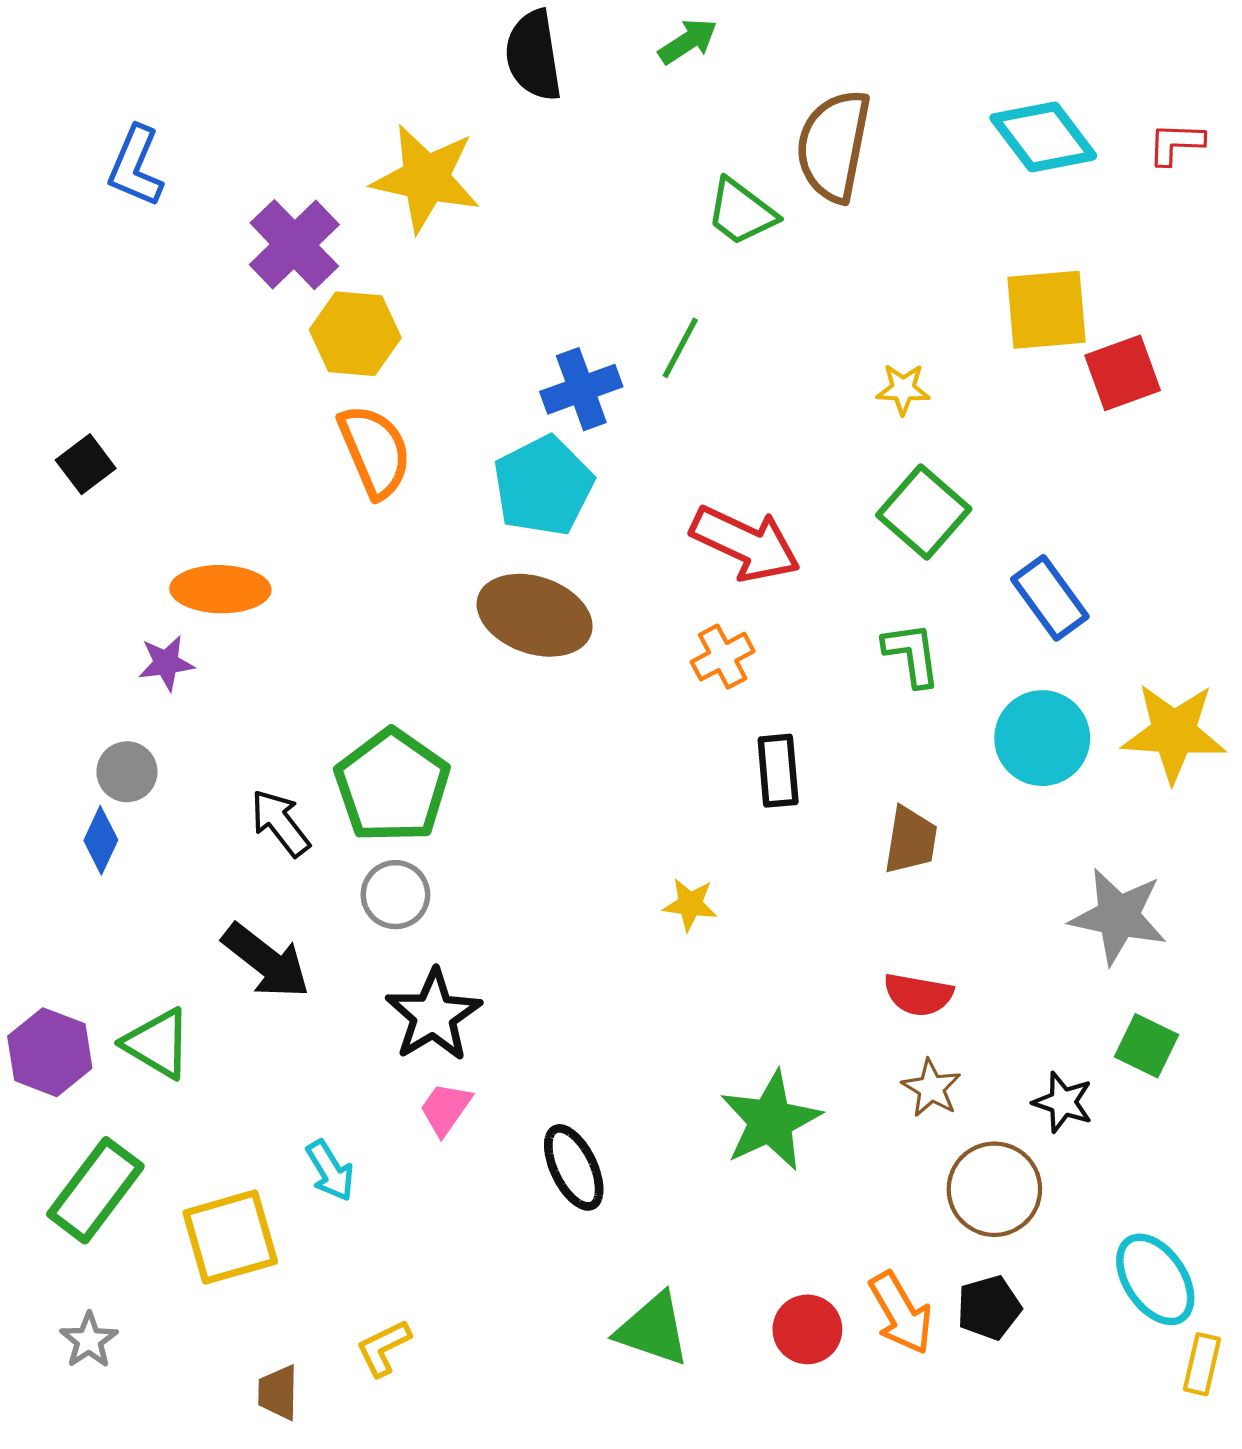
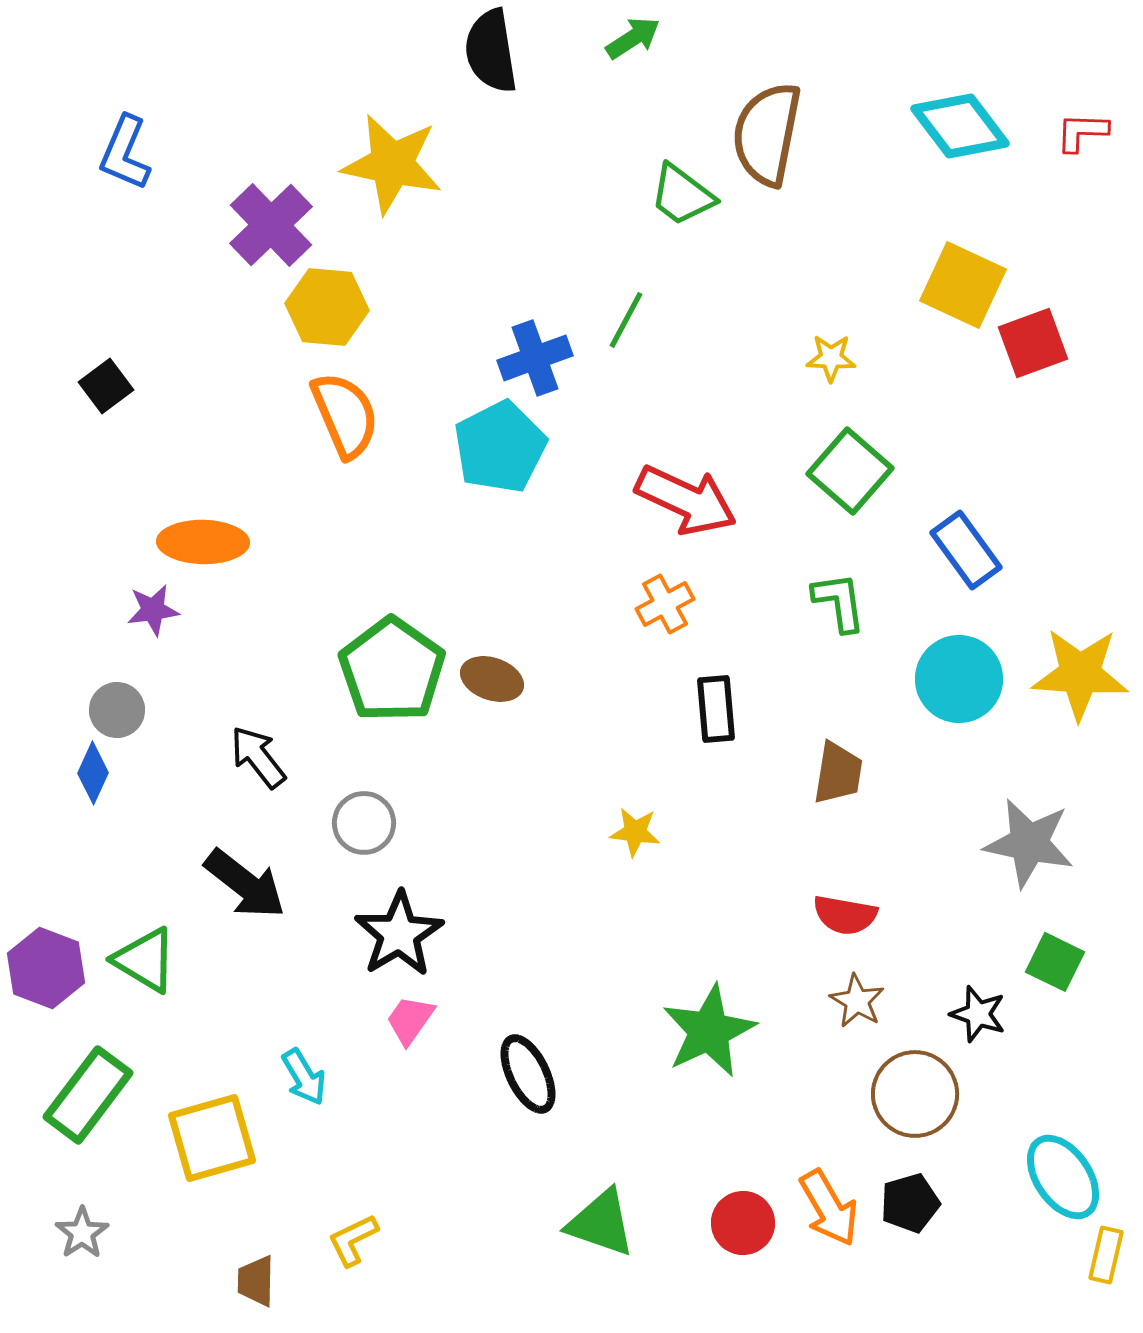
yellow square: (1047, 310) -> (963, 285), turned 30
black square: (86, 464) -> (106, 386), moved
brown ellipse: (535, 615) -> (492, 679), moved, size x0.6
green pentagon: (392, 786) -> (392, 670), moved

